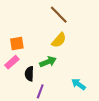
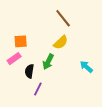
green arrow: (48, 62) -> (48, 62), turned 133
cyan arrow: (79, 84) -> (86, 67), moved

